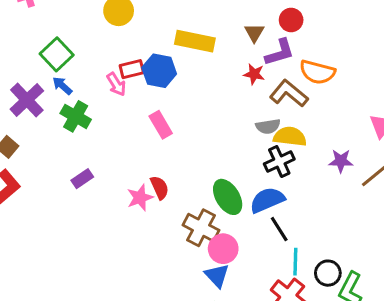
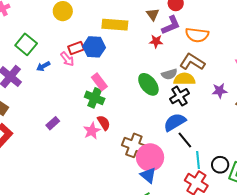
blue arrow: (62, 86) -> (43, 66), moved, turned -64
brown L-shape: (289, 93) -> (192, 62), moved
green cross: (76, 116) -> (95, 98), moved
green ellipse: (228, 197) -> (148, 84), moved
pink circle: (223, 249) -> (150, 157), size x1.4

